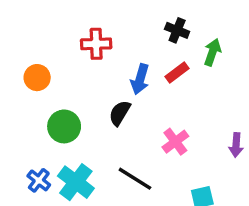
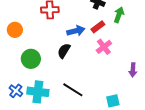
blue arrow: (140, 79) -> (76, 31), turned -120
pink cross: (175, 142) -> (104, 47), moved
cyan cross: (76, 182) -> (38, 92), turned -30

